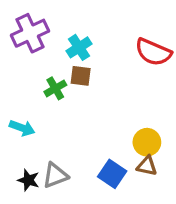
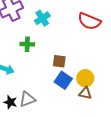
brown square: (81, 76) -> (59, 61), moved
green cross: (55, 88) -> (27, 44), turned 32
blue square: (112, 174) -> (63, 80), moved

